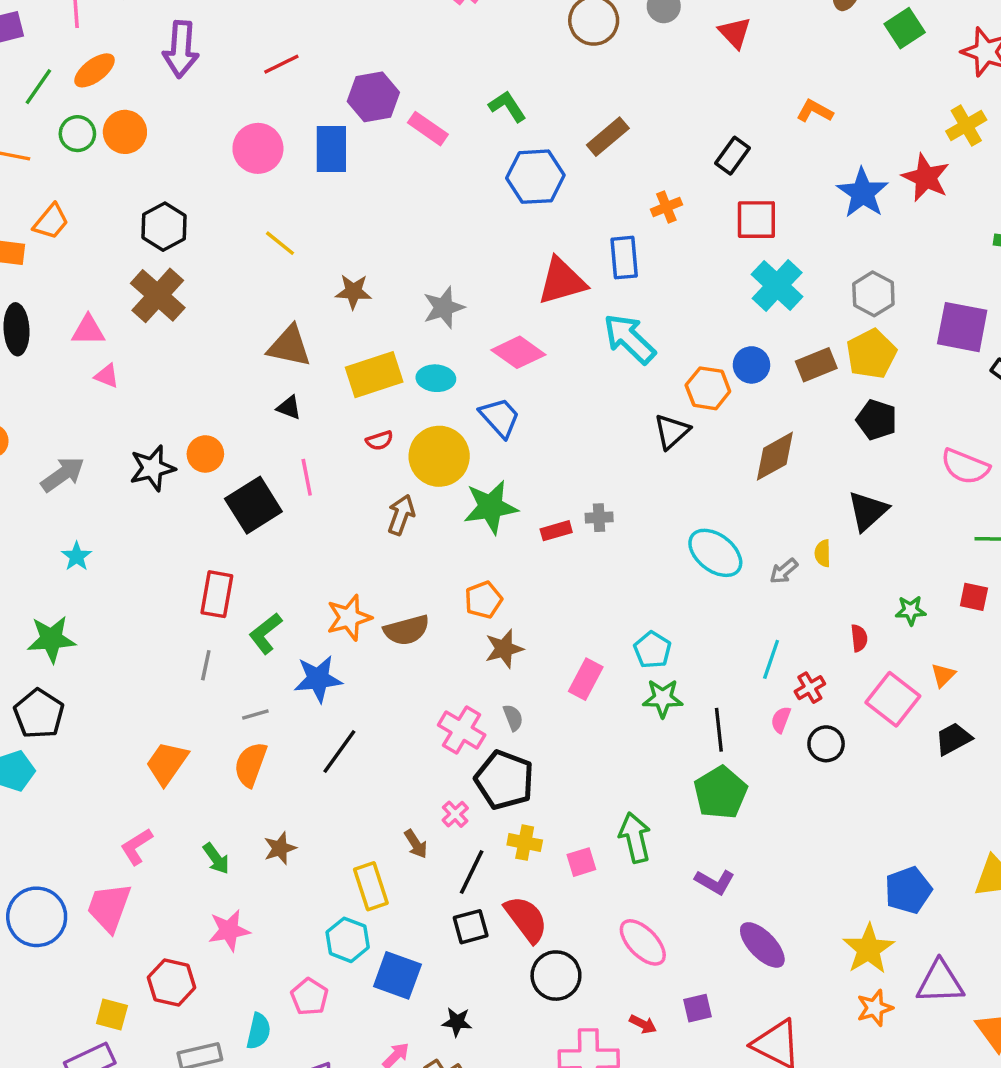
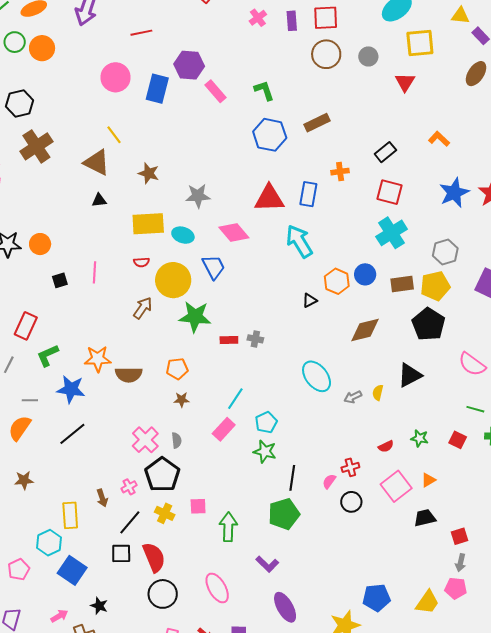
black hexagon: (164, 227) -> (20, 103), moved
brown triangle: (289, 346) -> (97, 163), moved
black triangle: (289, 408) -> (99, 200), moved, turned -42
black pentagon: (877, 420) -> (428, 324), size x1.4
black triangle: (672, 431) -> (310, 300), size x0.7
black square: (253, 505) -> (60, 280), size x0.5
red semicircle: (859, 638) -> (386, 446), turned 56
brown star: (504, 649) -> (182, 400), size x0.7
cyan line: (771, 659) -> (235, 399), moved
pink square: (581, 862) -> (198, 506), moved

